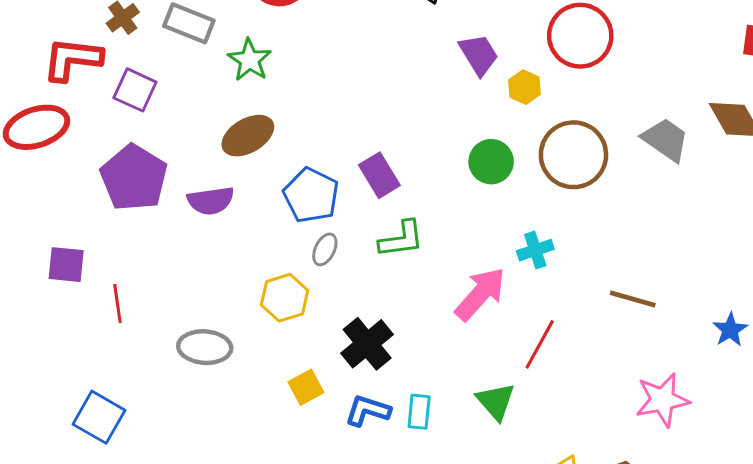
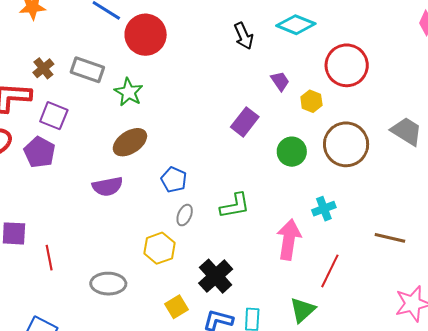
purple trapezoid: (479, 55) -> (280, 81), size x0.7
purple rectangle: (379, 175) -> (245, 122), moved, turned 72
purple pentagon: (134, 178) -> (40, 152), moved, size x0.7
blue pentagon: (311, 195) -> (174, 180), size x0.7
pink arrow: (480, 294) -> (289, 240), turned -30
green triangle: (496, 401) -> (303, 310), turned 32

